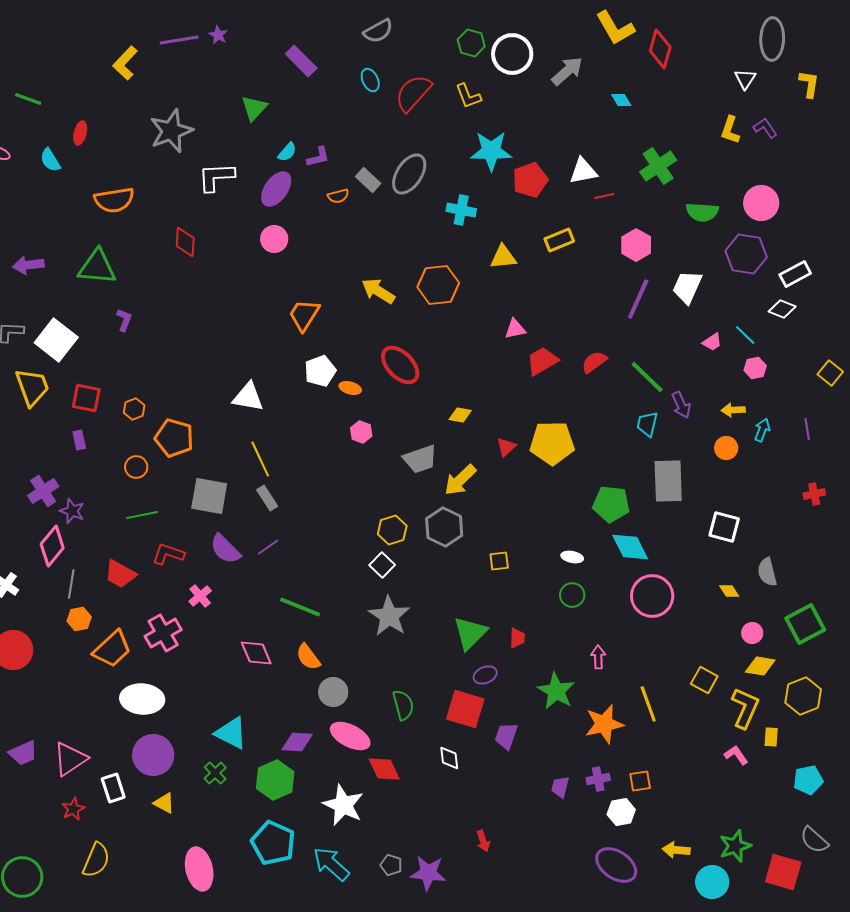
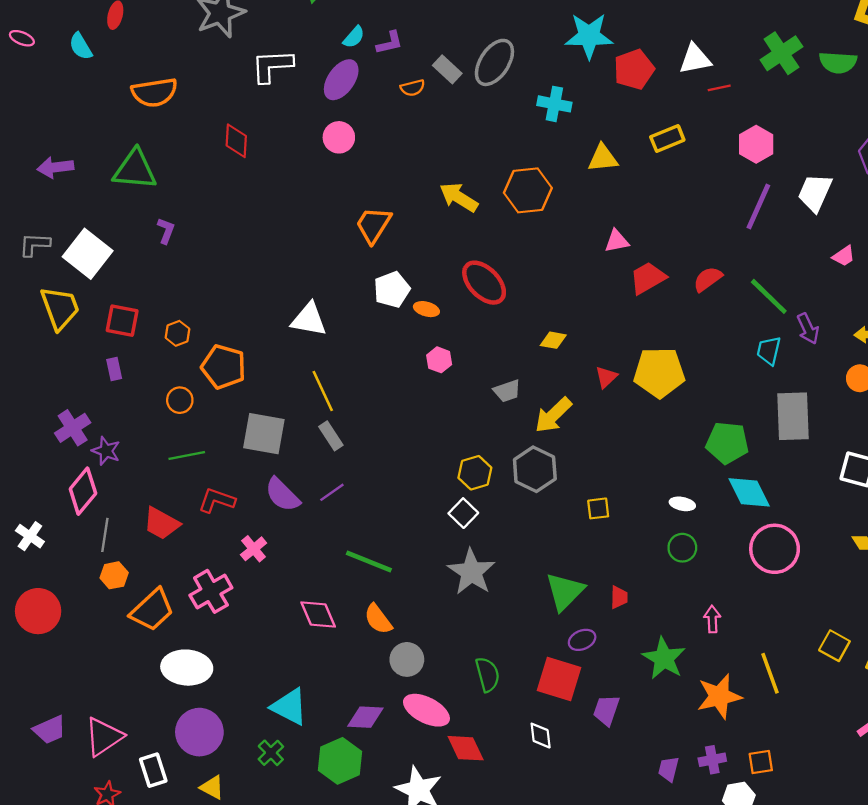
green semicircle: (702, 212) -> (838, 62), moved
gray trapezoid: (420, 459) -> (507, 391), size x0.7

